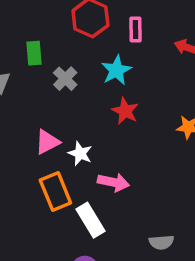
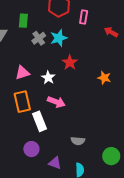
cyan star: (116, 70) -> (59, 38), moved
white star: (80, 153) -> (48, 78), moved

